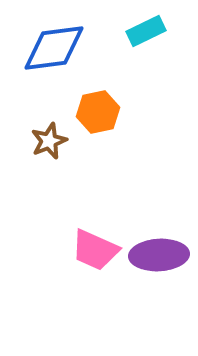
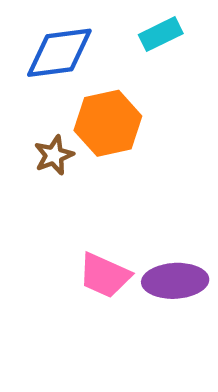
orange hexagon: (98, 112) -> (108, 123), size x1.4

